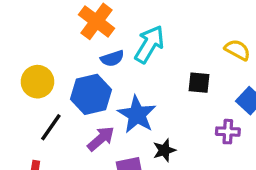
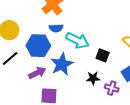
cyan arrow: (149, 44) -> (77, 40), moved, turned 70
black star: (164, 150) -> (93, 78), moved

